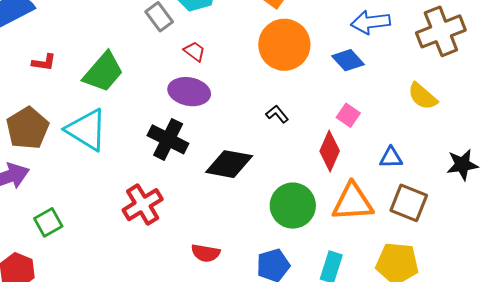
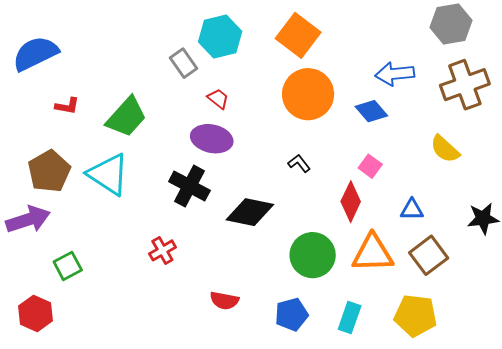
brown square: (409, 203) -> (429, 255), turned 30
red cross: (143, 205) -> (162, 250), size x0.7

